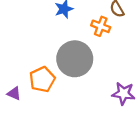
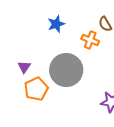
purple triangle: (14, 93) -> (24, 67), moved, turned 40

